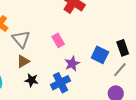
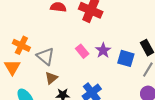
purple star: (72, 64) -> (103, 50), moved

